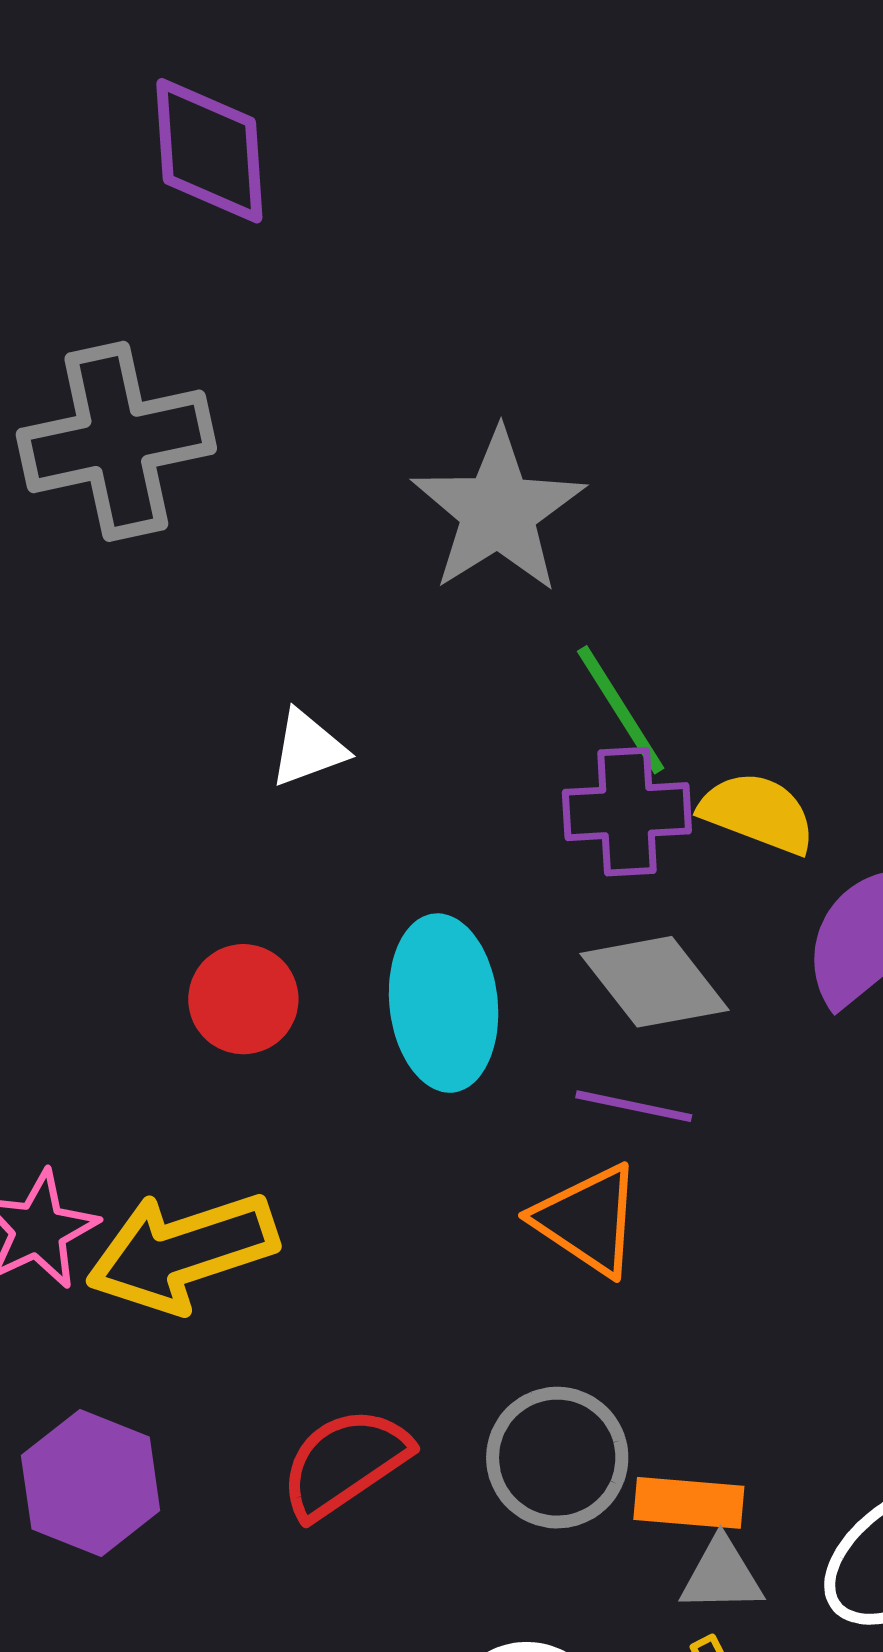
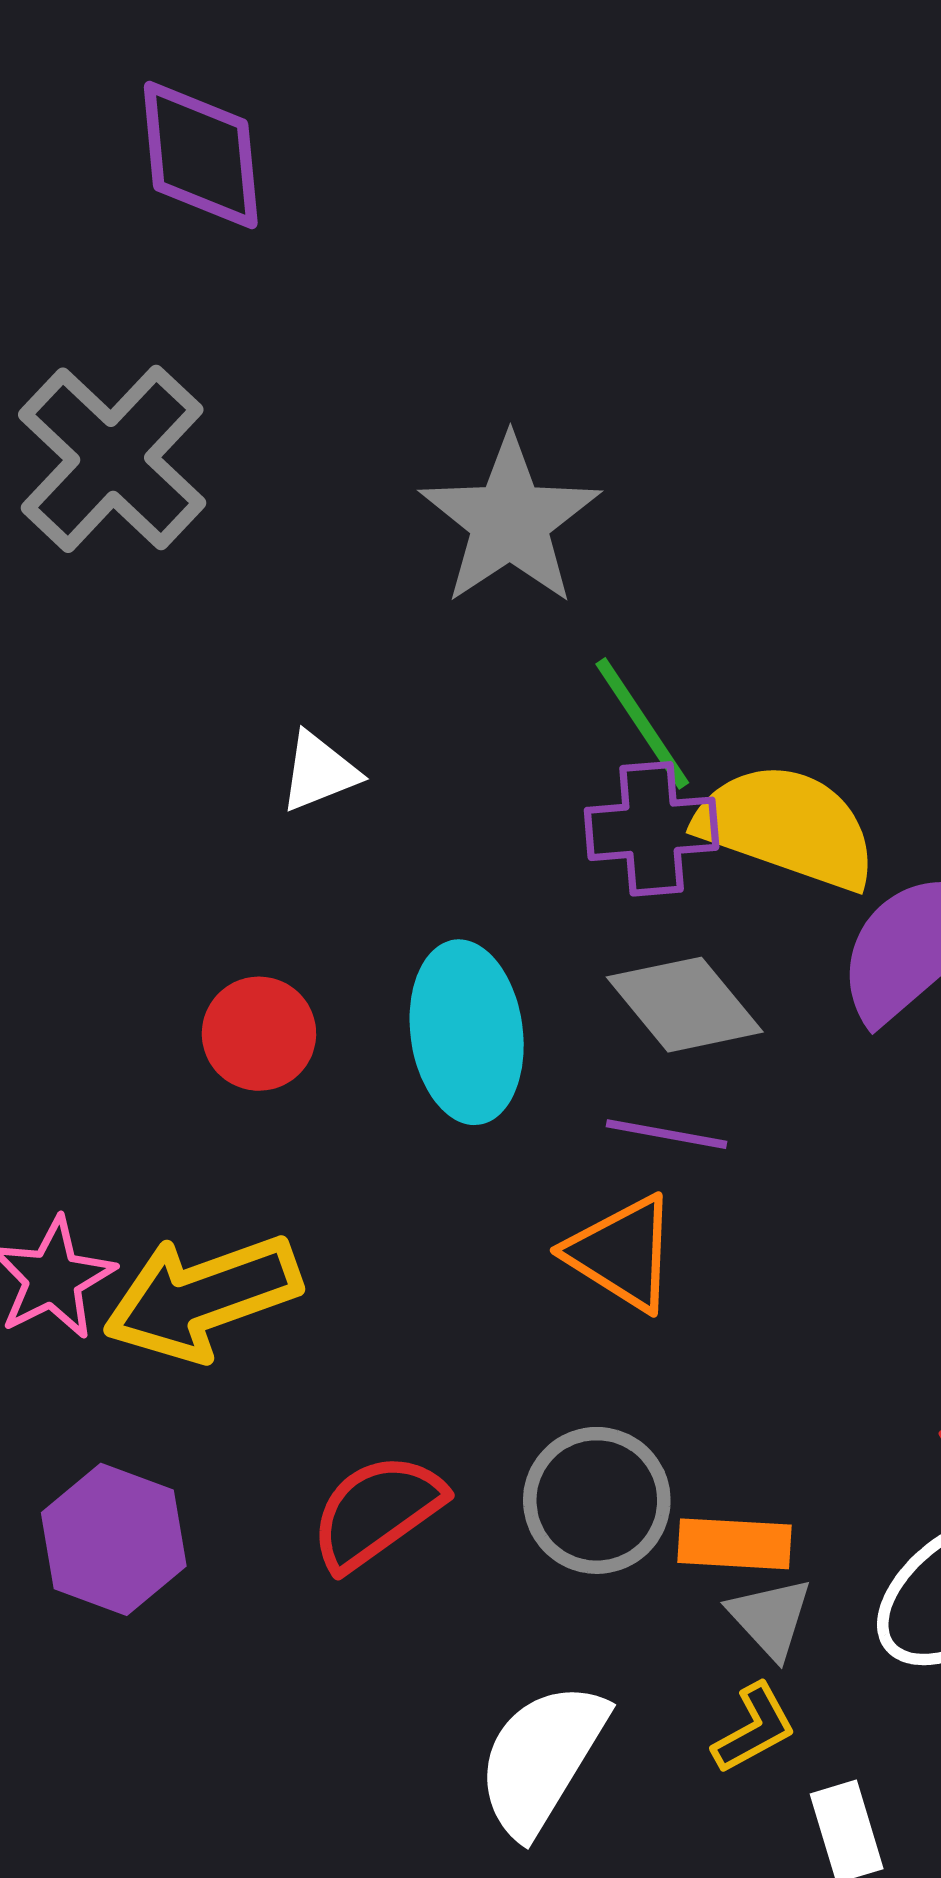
gray cross: (116, 441) -> (112, 459), turned -33
yellow semicircle: (758, 813) -> (787, 826), size x1.5
gray triangle: (722, 1575) -> (770, 1618), turned 50

